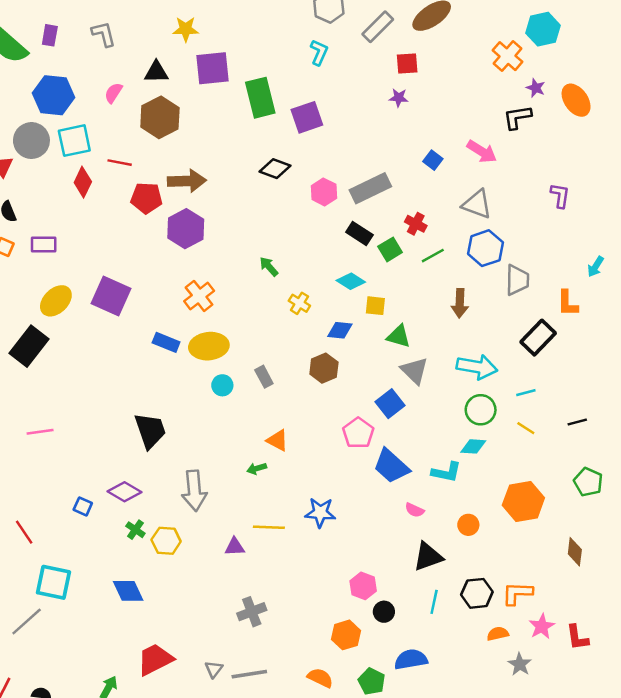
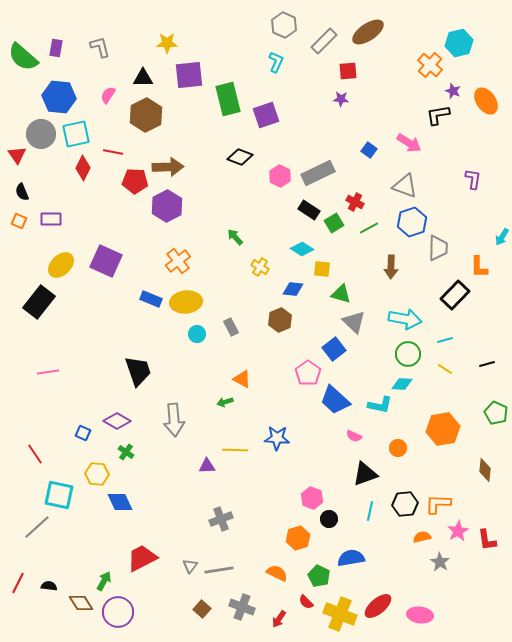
yellow hexagon: (166, 541) -> (97, 474), moved

